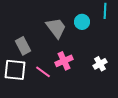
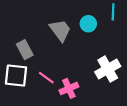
pink cross: (64, 61) -> (69, 88), moved
white cross: (100, 64) -> (108, 69), size x1.6

